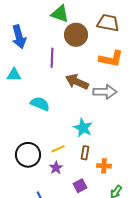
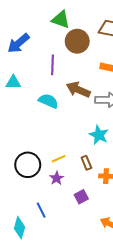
blue arrow: (19, 37) -> (18, 43), turned 65
cyan semicircle: (40, 104) -> (48, 101), moved
cyan star: (83, 128) -> (99, 135), moved
brown rectangle: (85, 153) -> (86, 163), turned -32

